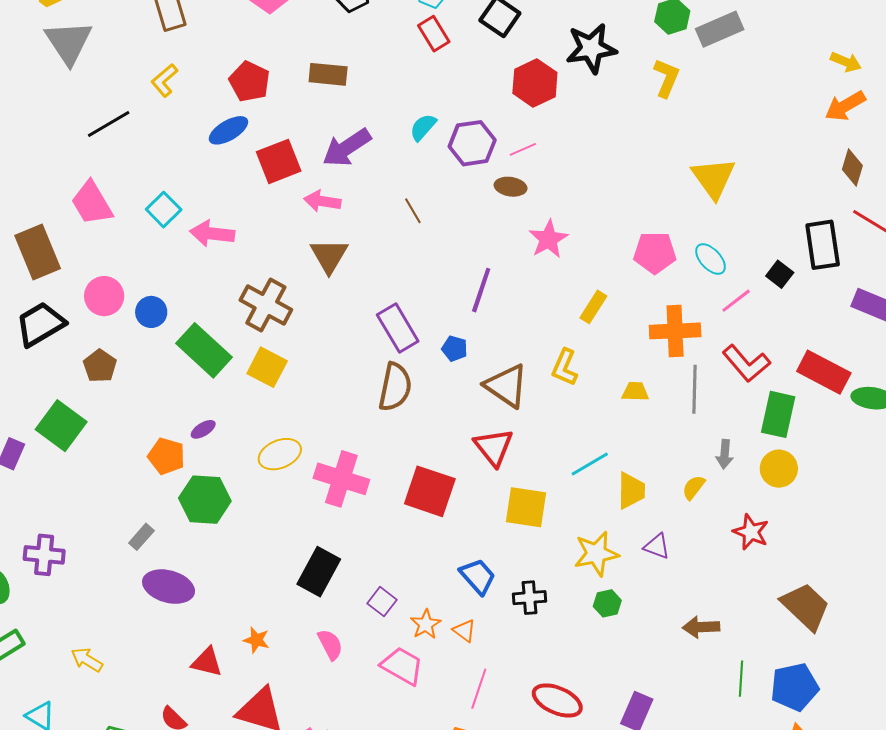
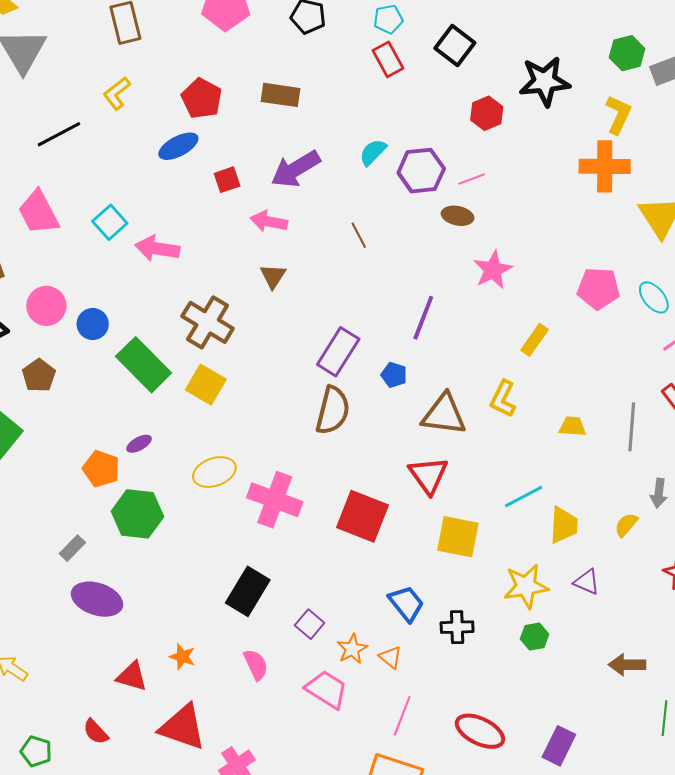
red hexagon: (535, 83) -> (487, 113), size x0.7
red square: (279, 161) -> (227, 180), size x0.6
brown triangle: (329, 256) -> (273, 276), size x0.7
purple rectangle: (398, 328) -> (338, 352), turned 60
orange cross: (675, 331) -> (605, 166), moved
brown triangle: (506, 386) -> (444, 414), turned -30

